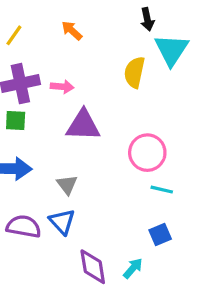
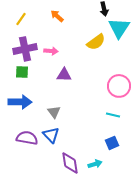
yellow semicircle: (134, 72) -> (96, 42), turned -138
purple triangle: (83, 125) -> (64, 75), size x0.7
pink circle: (147, 153) -> (119, 86), moved
cyan arrow: (133, 268) -> (95, 164), turned 32

